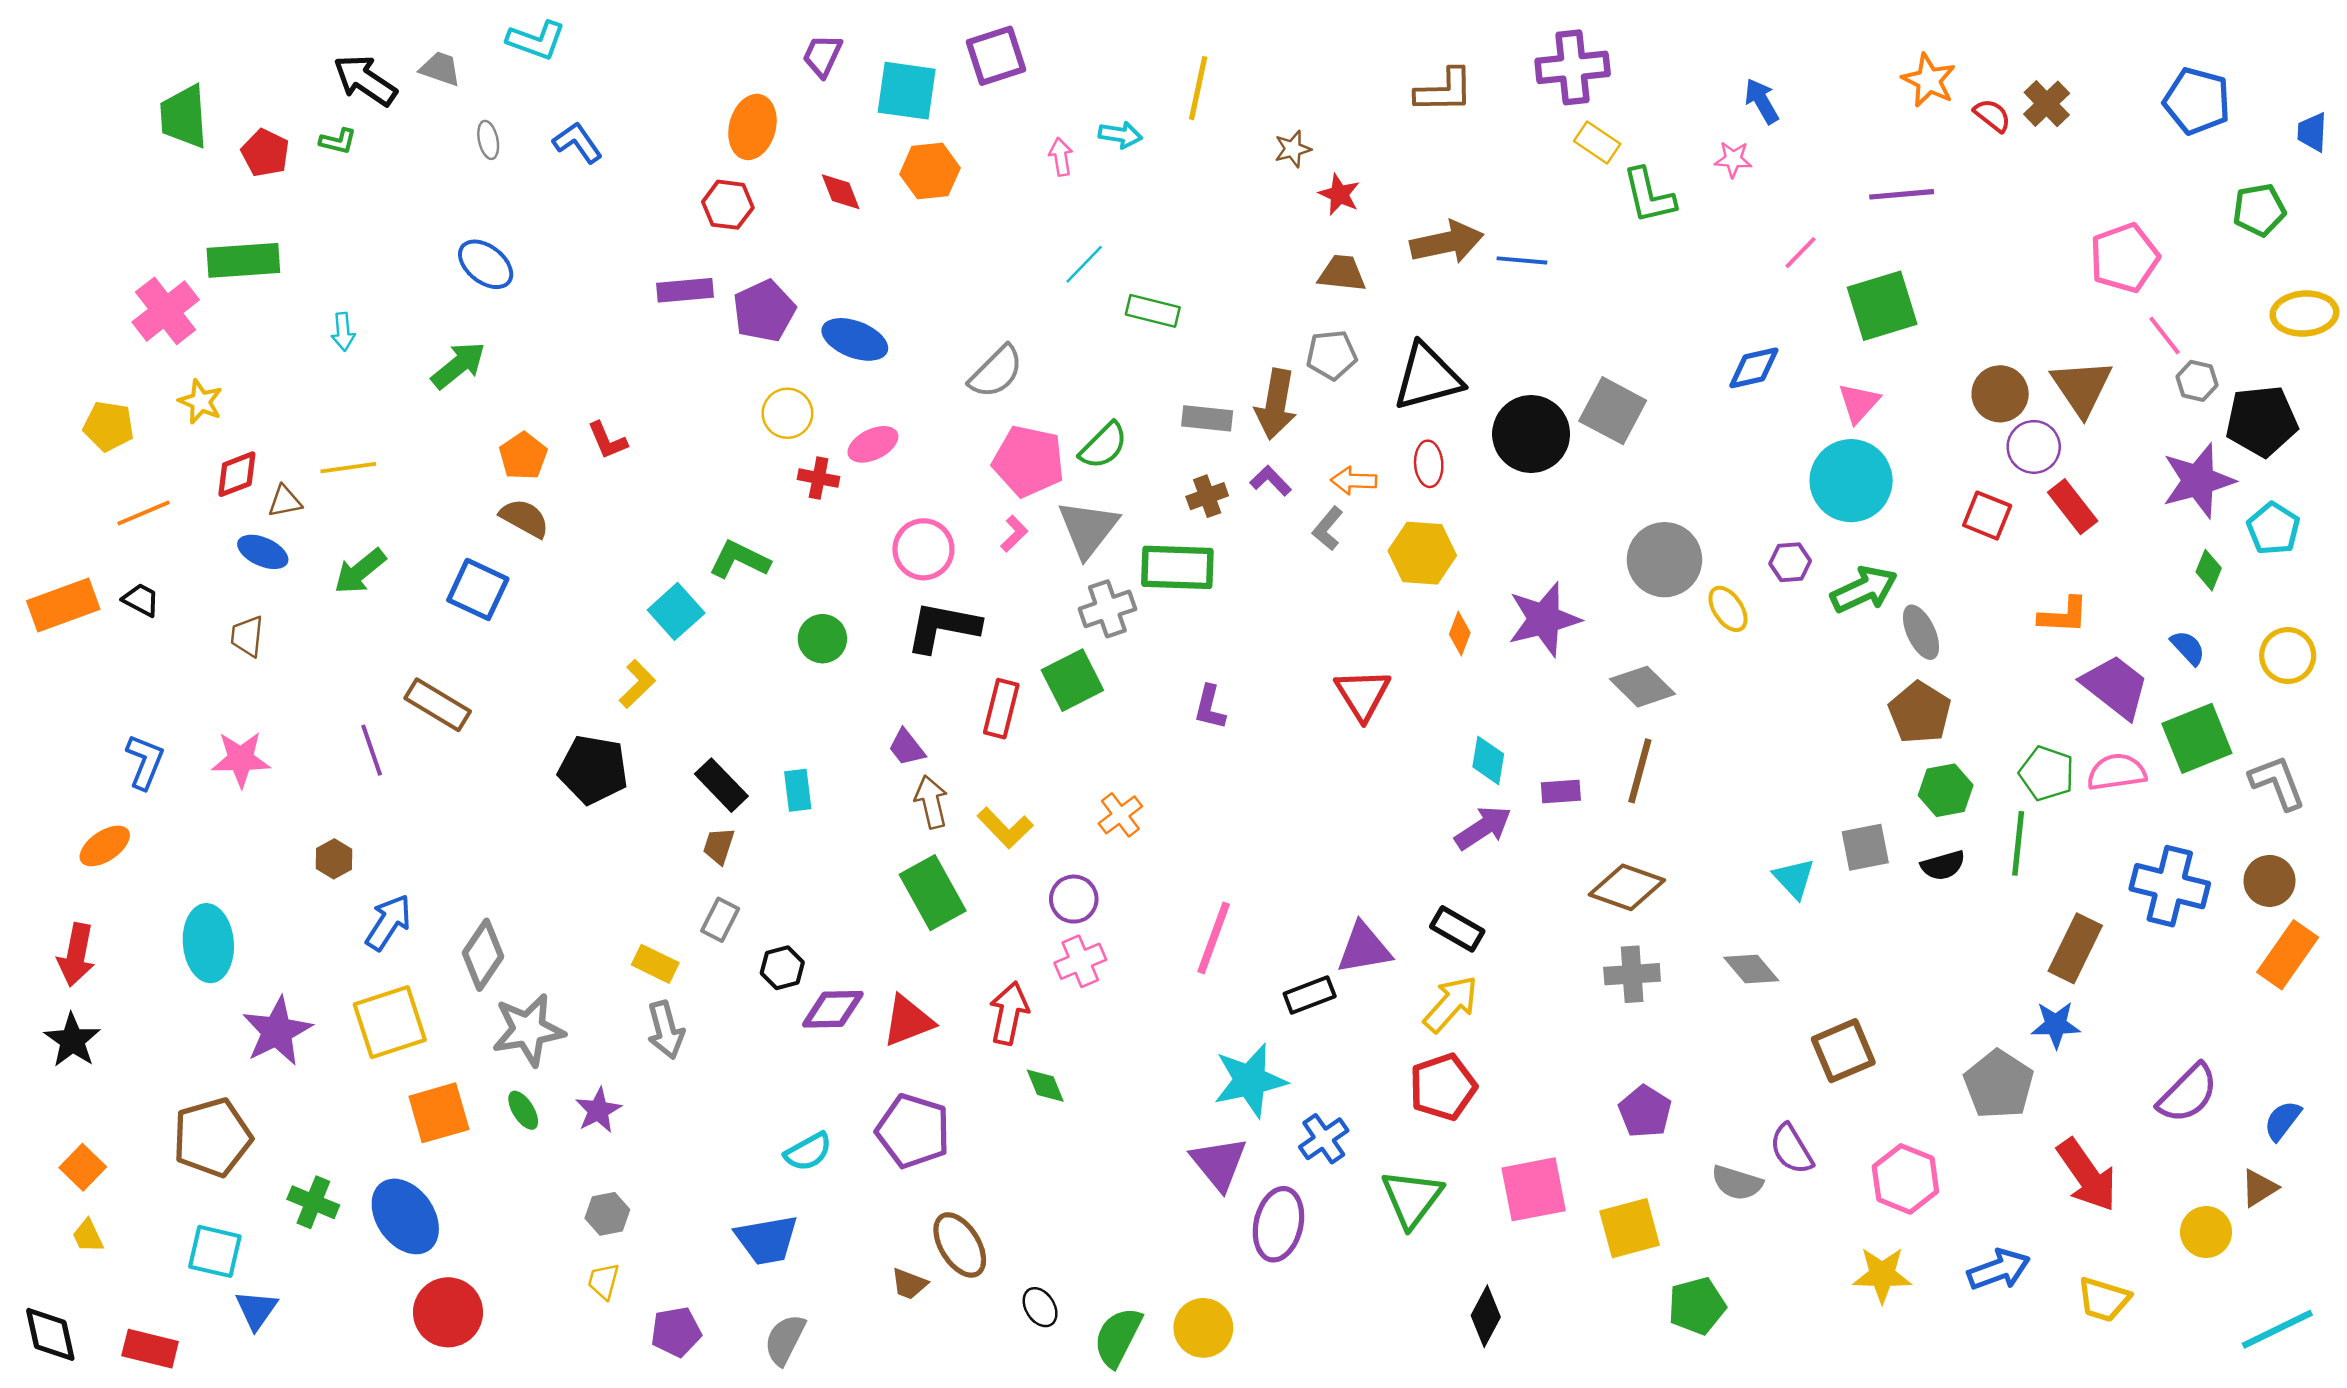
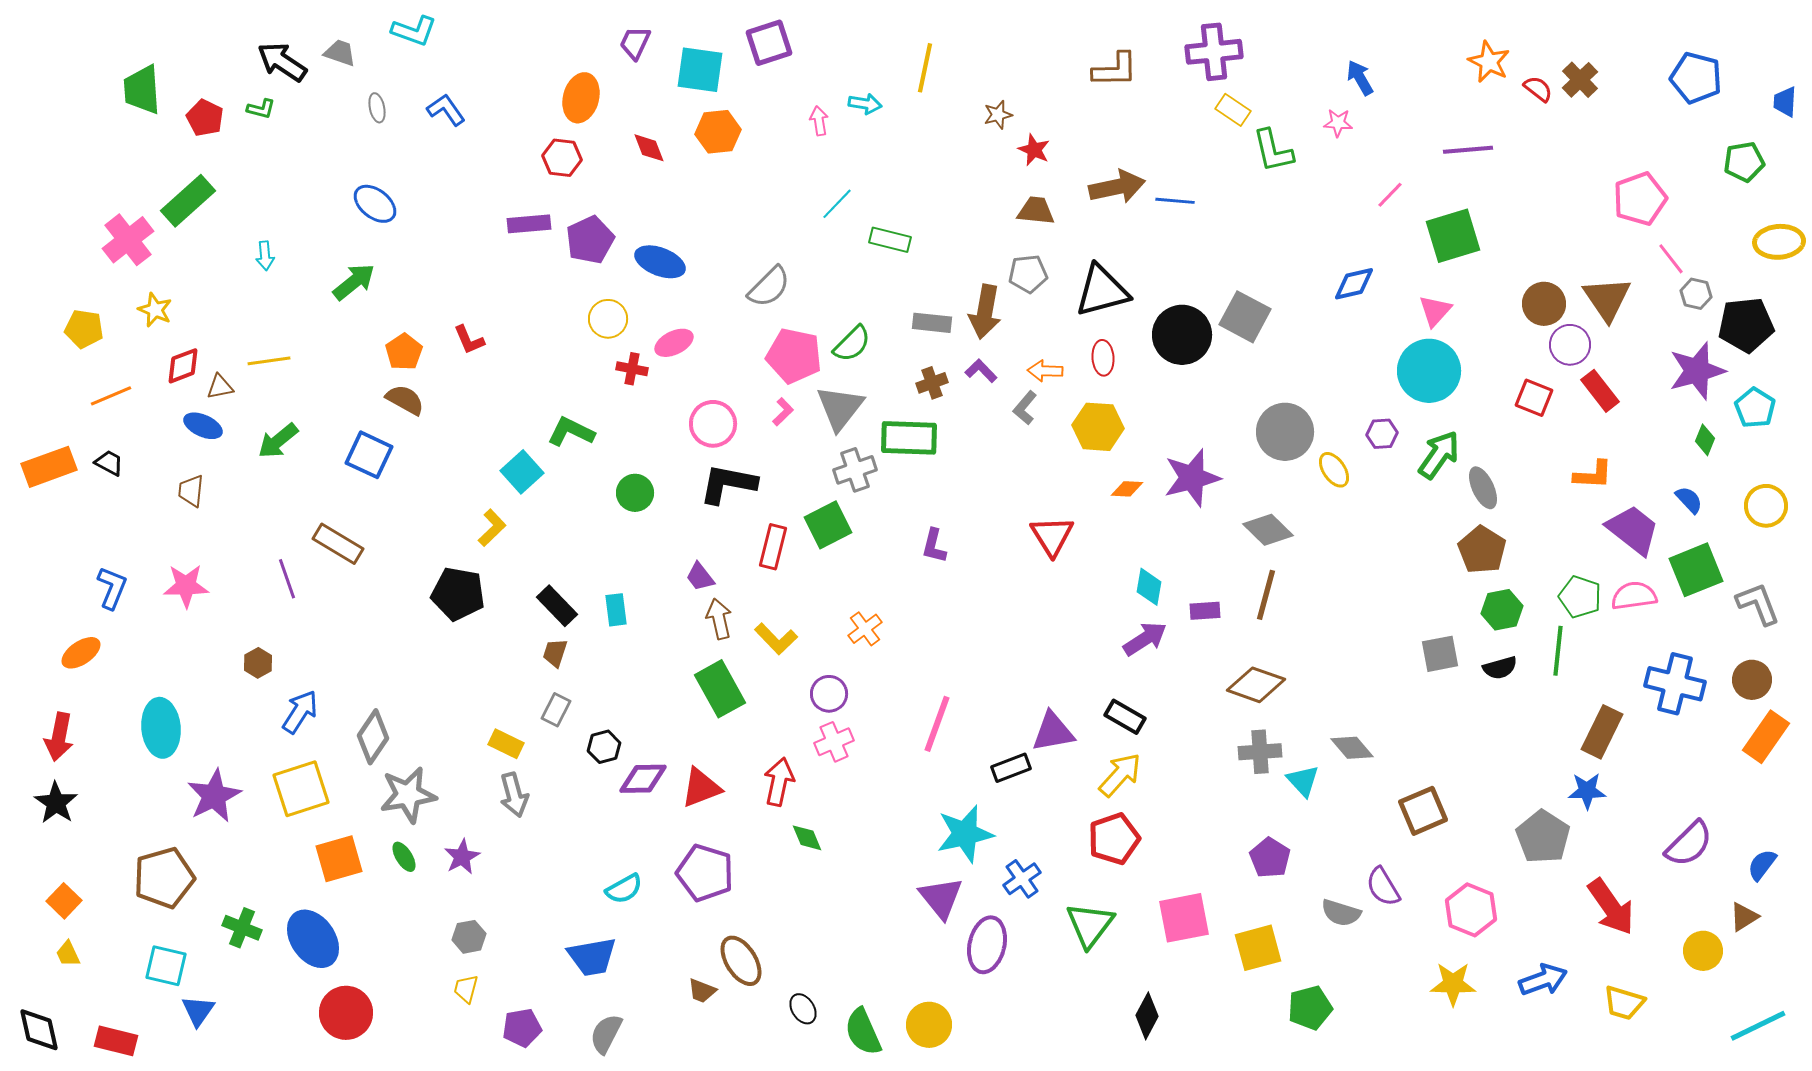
green rectangle: (243, 260) -> (188, 201), turned -38
green arrow: (1864, 589) -> (1439, 455), turned -30
orange diamond: (1460, 634) -> (1127, 489), turned 72
cyan triangle: (1794, 878) -> (1303, 781), moved
green semicircle: (1118, 1337) -> (863, 1032), turned -51

